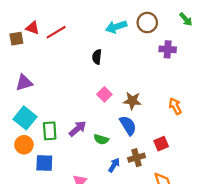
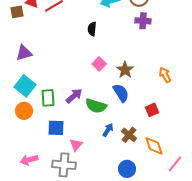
purple cross: (168, 49) -> (143, 21), moved
brown star: (132, 101) -> (125, 70), turned 30
green semicircle: (101, 139) -> (96, 106), size x1.5
brown cross: (137, 158) -> (129, 135), moved, turned -35
blue square: (44, 163) -> (56, 128), moved

